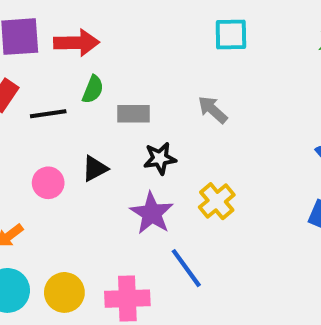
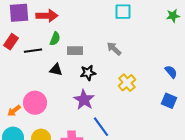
black triangle: (95, 169) -> (56, 70), moved, turned 40
pink circle: (48, 183) -> (35, 103), moved, size x1.5
yellow cross: (217, 201) -> (127, 83), moved

